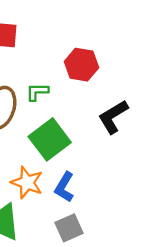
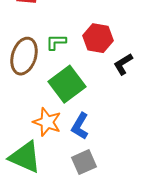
red hexagon: (81, 65) -> (98, 38), moved
black L-shape: (113, 117) -> (123, 64), size x0.7

